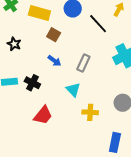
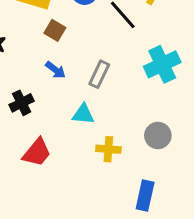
black cross: (32, 83) -> (22, 103), turned 35
cyan triangle: (73, 90) -> (83, 114), turned -42

